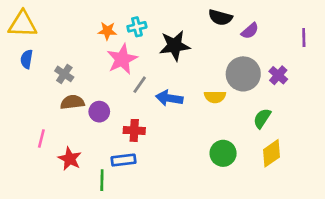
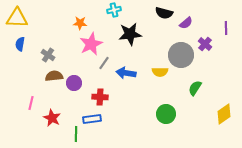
cyan cross: (137, 27) -> (114, 10), moved
purple cross: (278, 75) -> (205, 44), moved
yellow diamond: (271, 153) -> (224, 114), moved

